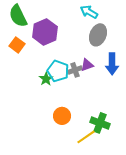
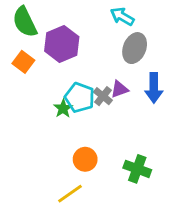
gray cross: (75, 70) -> (103, 96), turned -32
yellow line: (86, 137) -> (70, 194), moved

